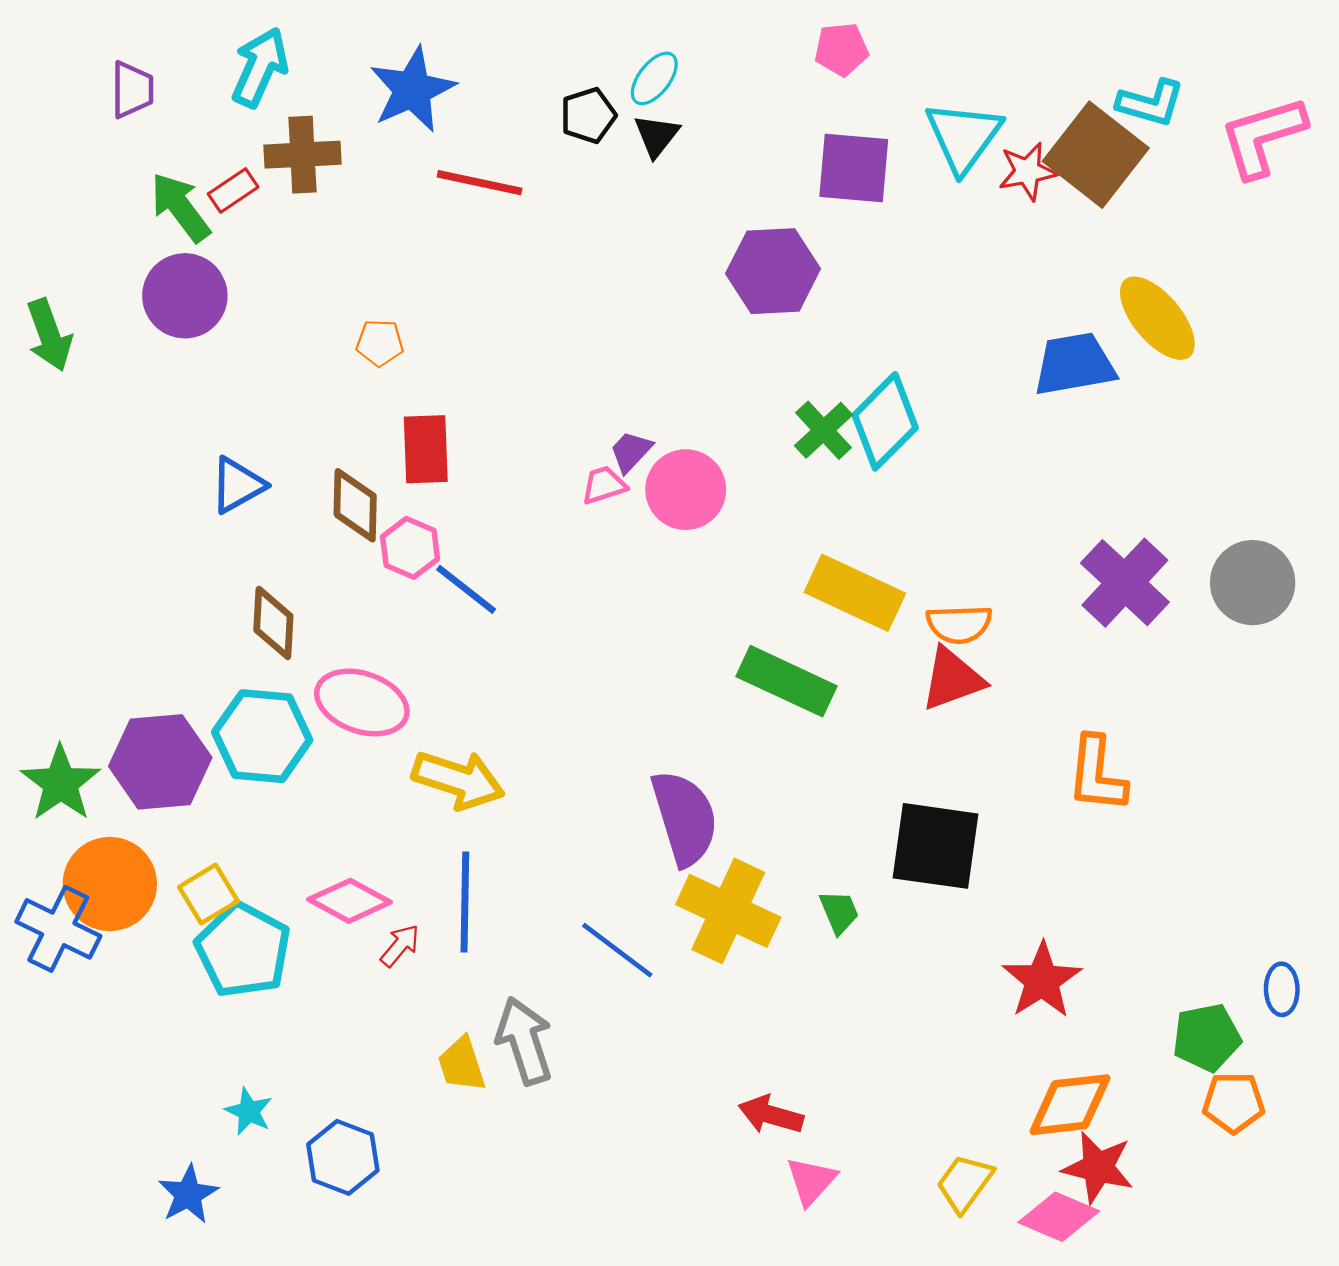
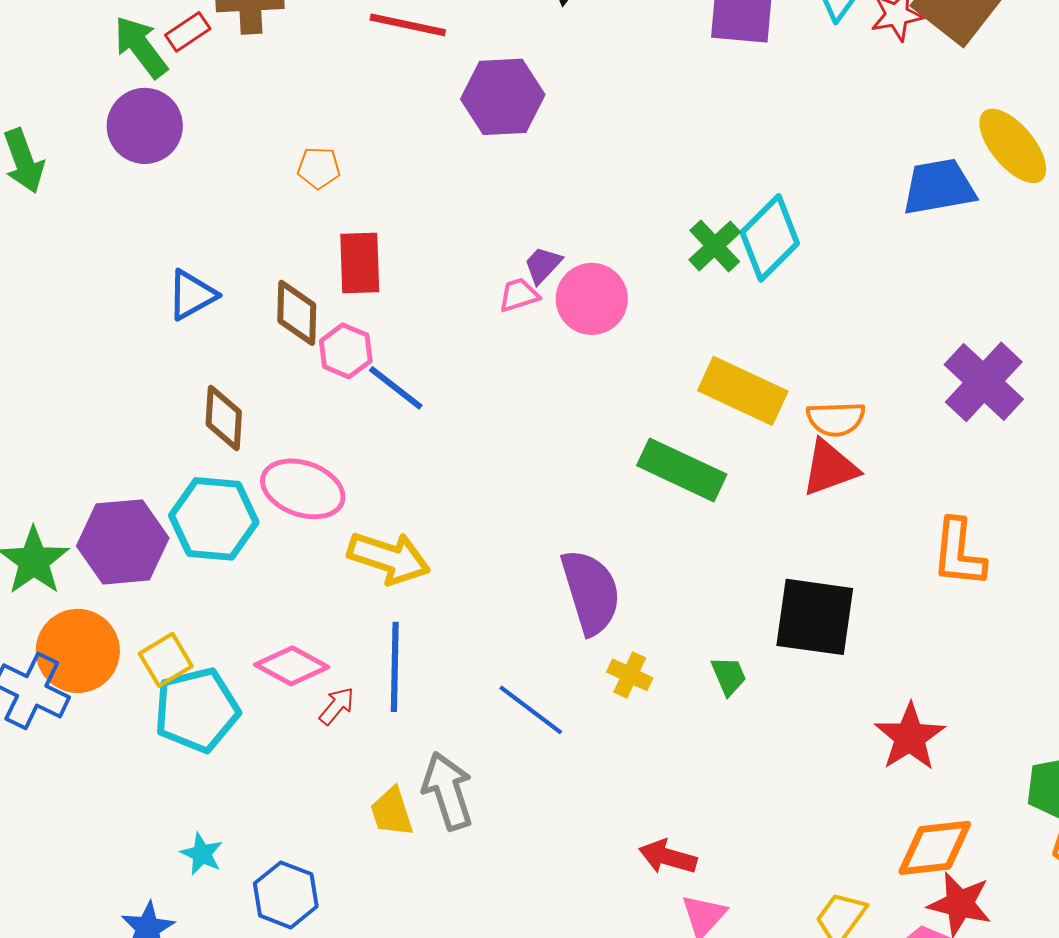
purple hexagon: (773, 271) -> (503, 97), moved
yellow cross: (728, 911) -> (630, 675), size x0.5
cyan pentagon: (243, 950) -> (197, 710), turned 30

